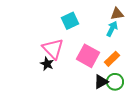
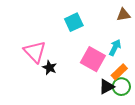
cyan arrow: (112, 29) -> (115, 48), moved
pink triangle: (53, 49) -> (35, 52), moved
orange rectangle: (112, 59) -> (119, 72), moved

